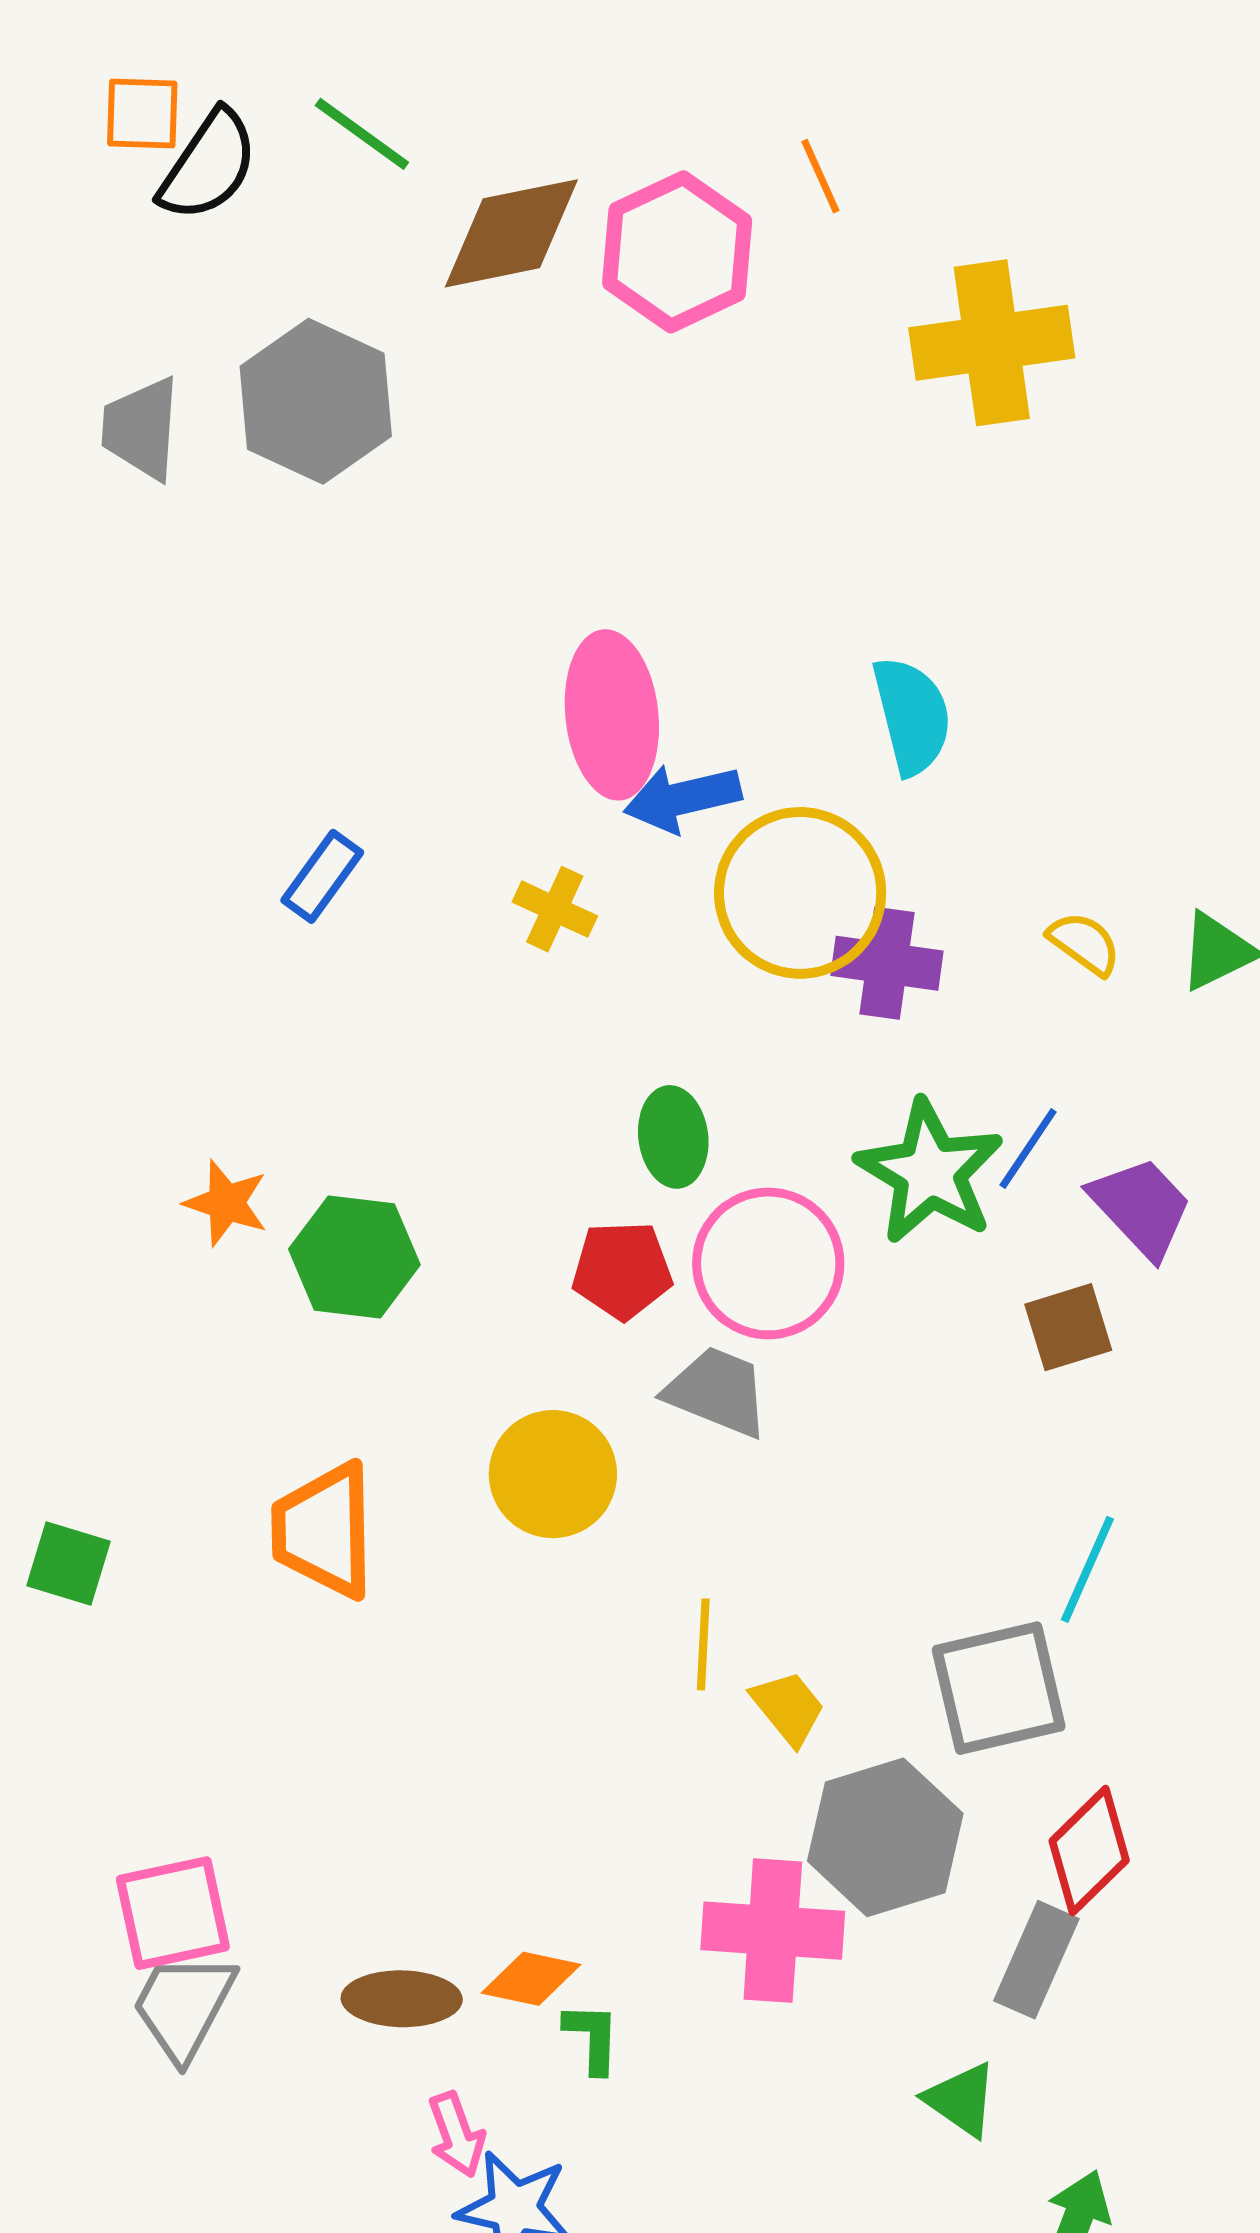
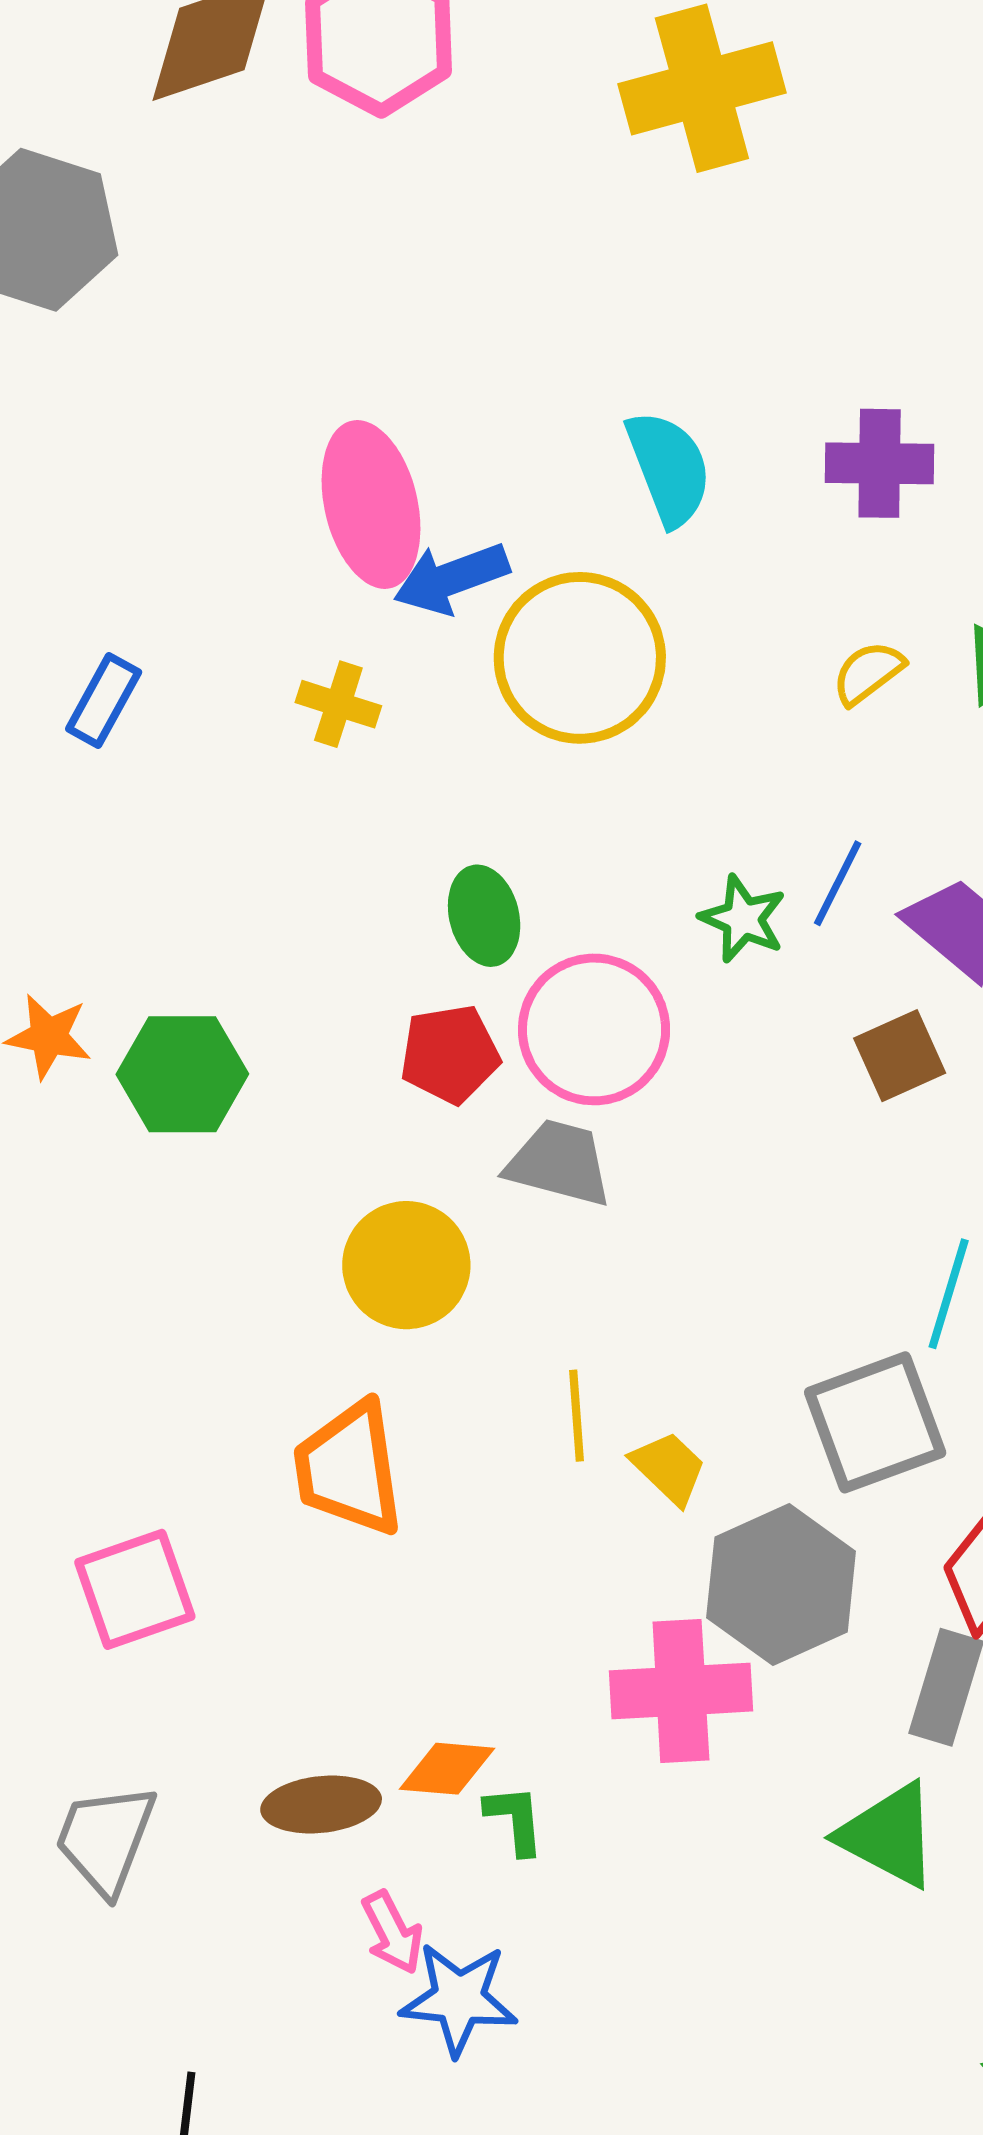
yellow semicircle: (1084, 943) -> (868, 673), turned -66
purple cross: (887, 963) -> (880, 463), moved
green star: (930, 1172) -> (743, 919), size x0.6
orange trapezoid: (324, 1530) -> (349, 1469), moved
pink square: (173, 1913) -> (135, 1589), moved
green triangle: (961, 2100) -> (889, 1835), size x1.4

